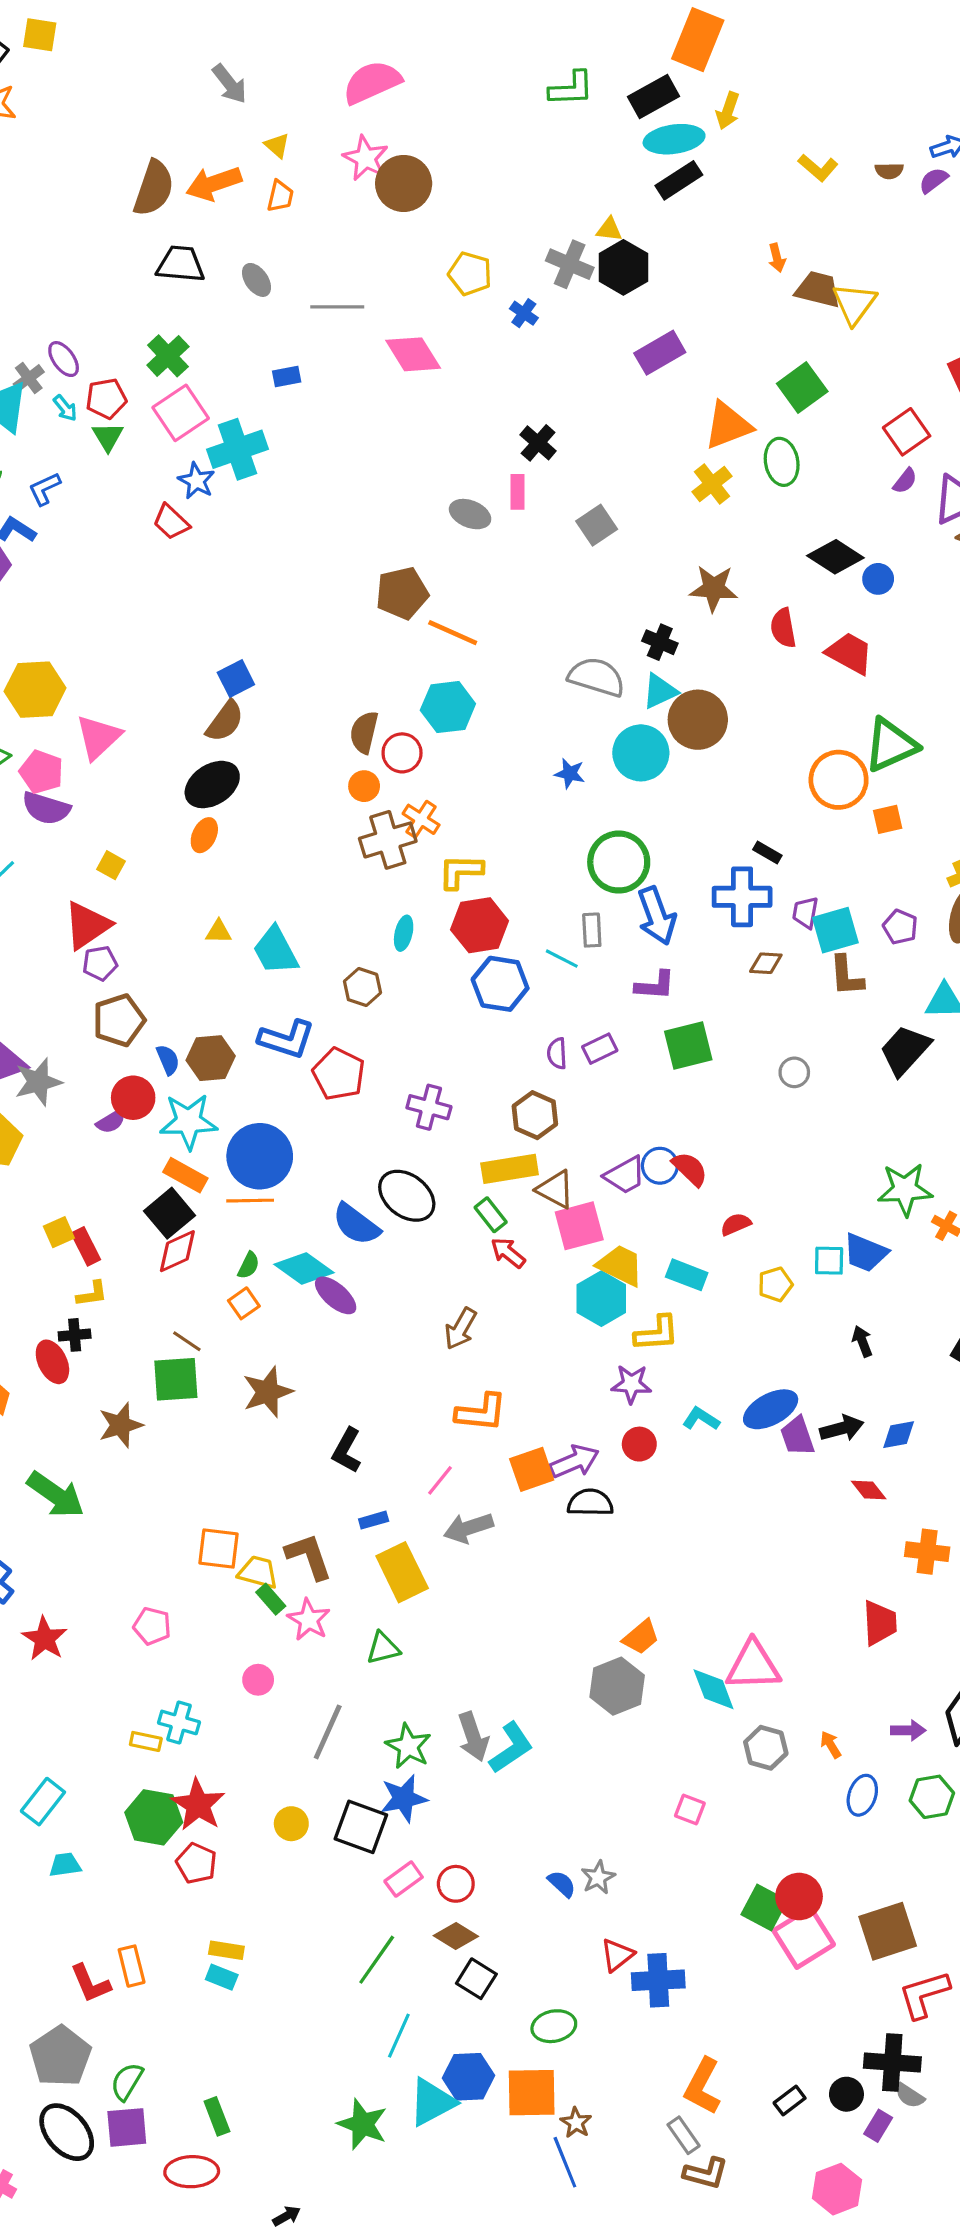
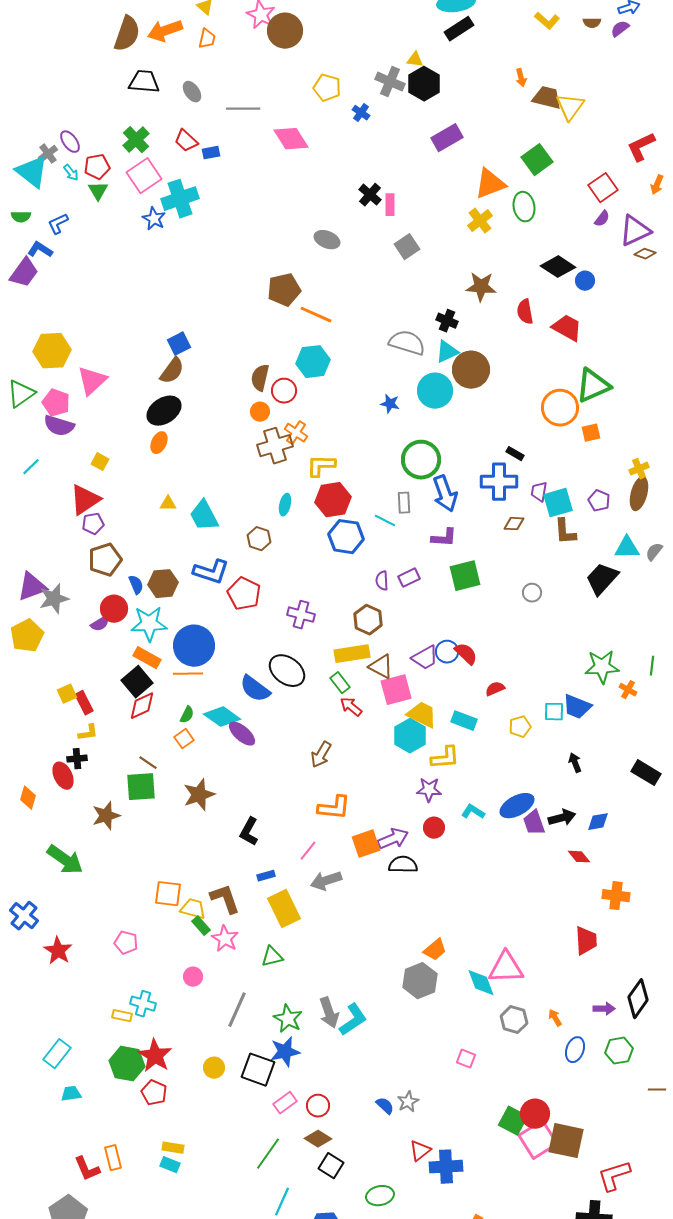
pink rectangle: (517, 492) -> (390, 205), moved
red trapezoid: (171, 522) -> (186, 141), moved
brown square: (888, 1931) -> (566, 1141), moved, turned 30

